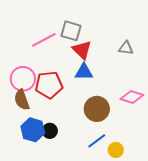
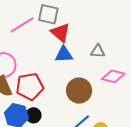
gray triangle: (126, 48) -> (98, 51), moved
red pentagon: (49, 85) -> (30, 87), moved

